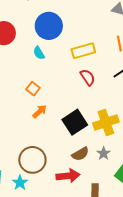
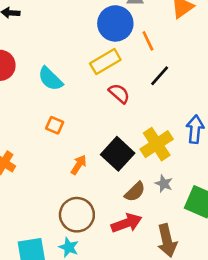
blue circle: (49, 26) -> (115, 23), moved
cyan semicircle: (39, 53) -> (50, 79), size x1.5
orange arrow: (40, 111) -> (79, 165), moved

